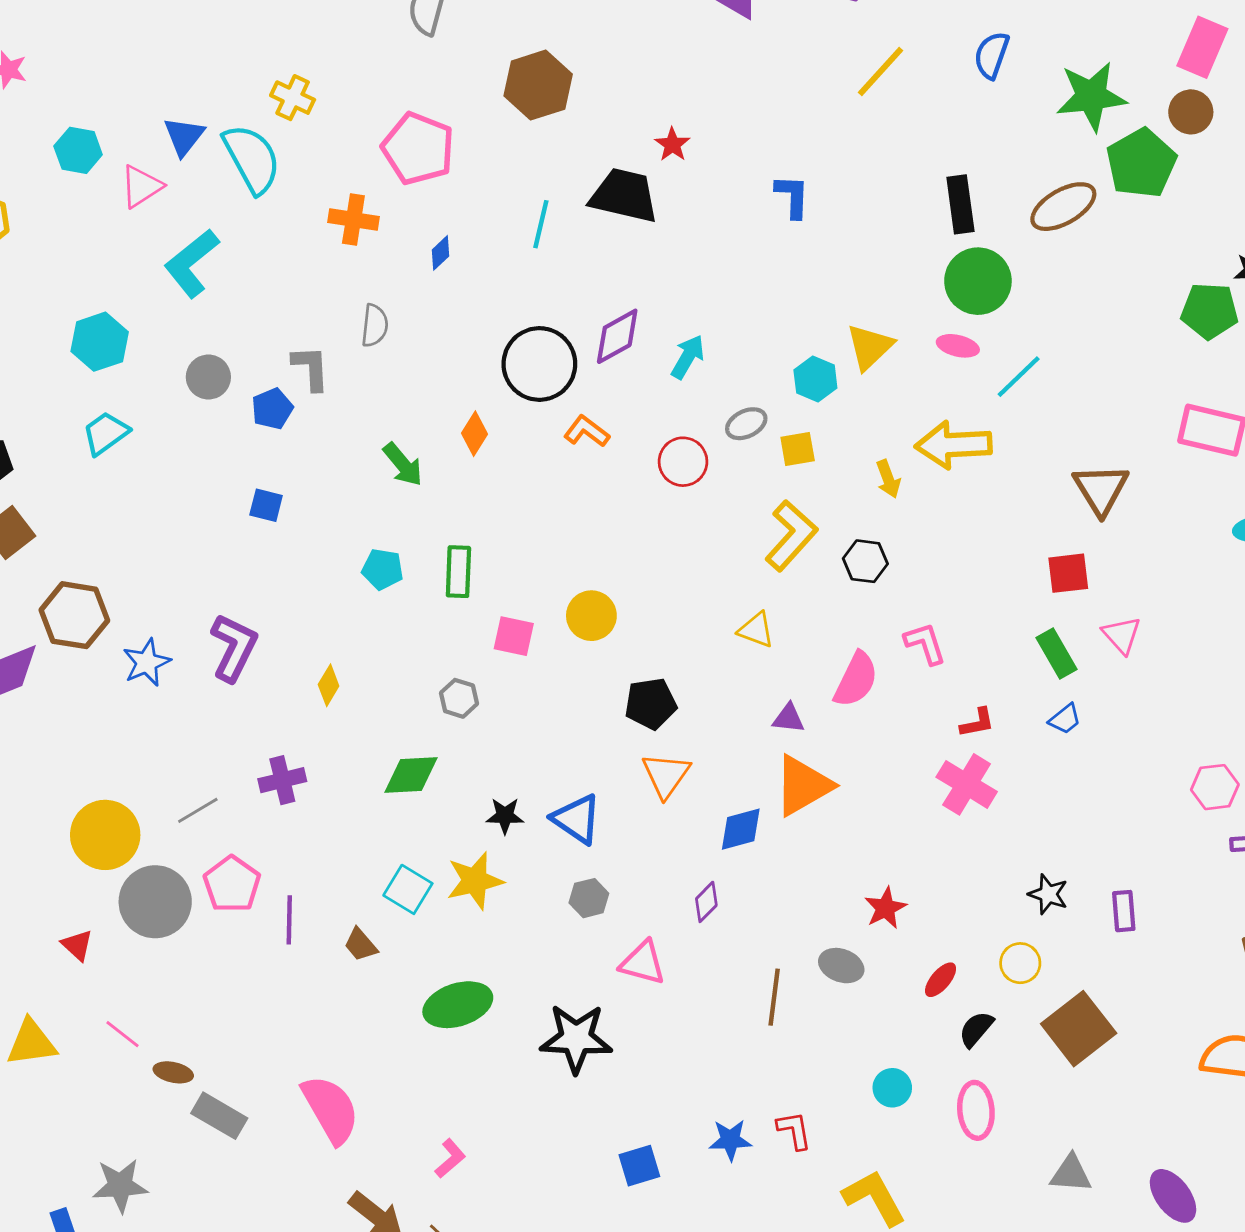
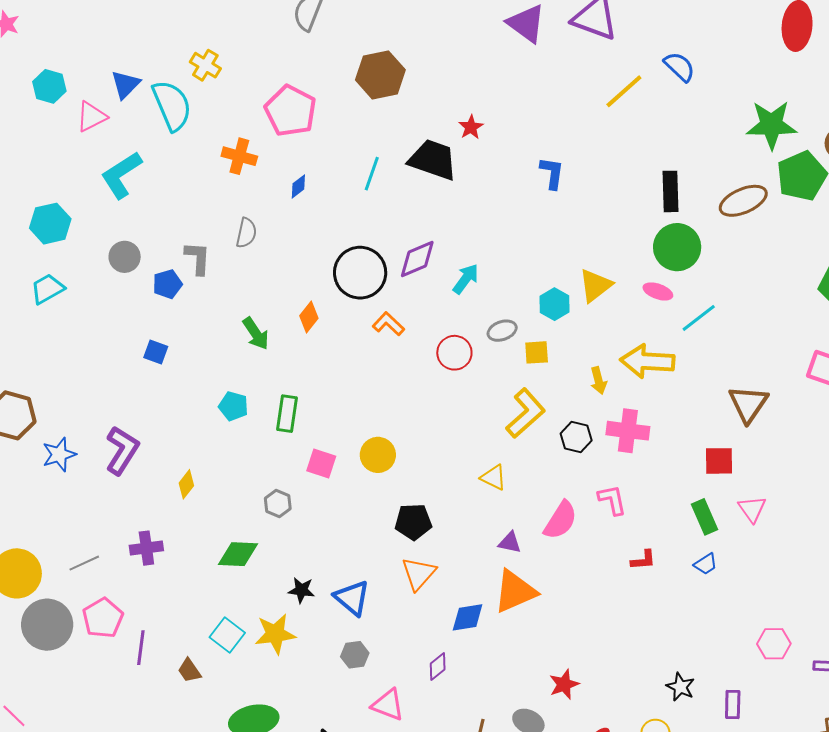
blue semicircle: (992, 55) -> (679, 67), moved, turned 108
pink cross: (967, 784) -> (628, 431), moved, turned -30
pink hexagon: (1215, 787) -> (774, 644), moved

